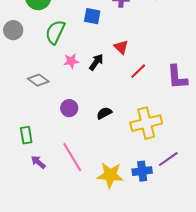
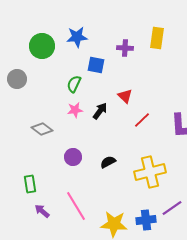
green semicircle: (55, 32) -> (74, 84), moved, size x0.7

